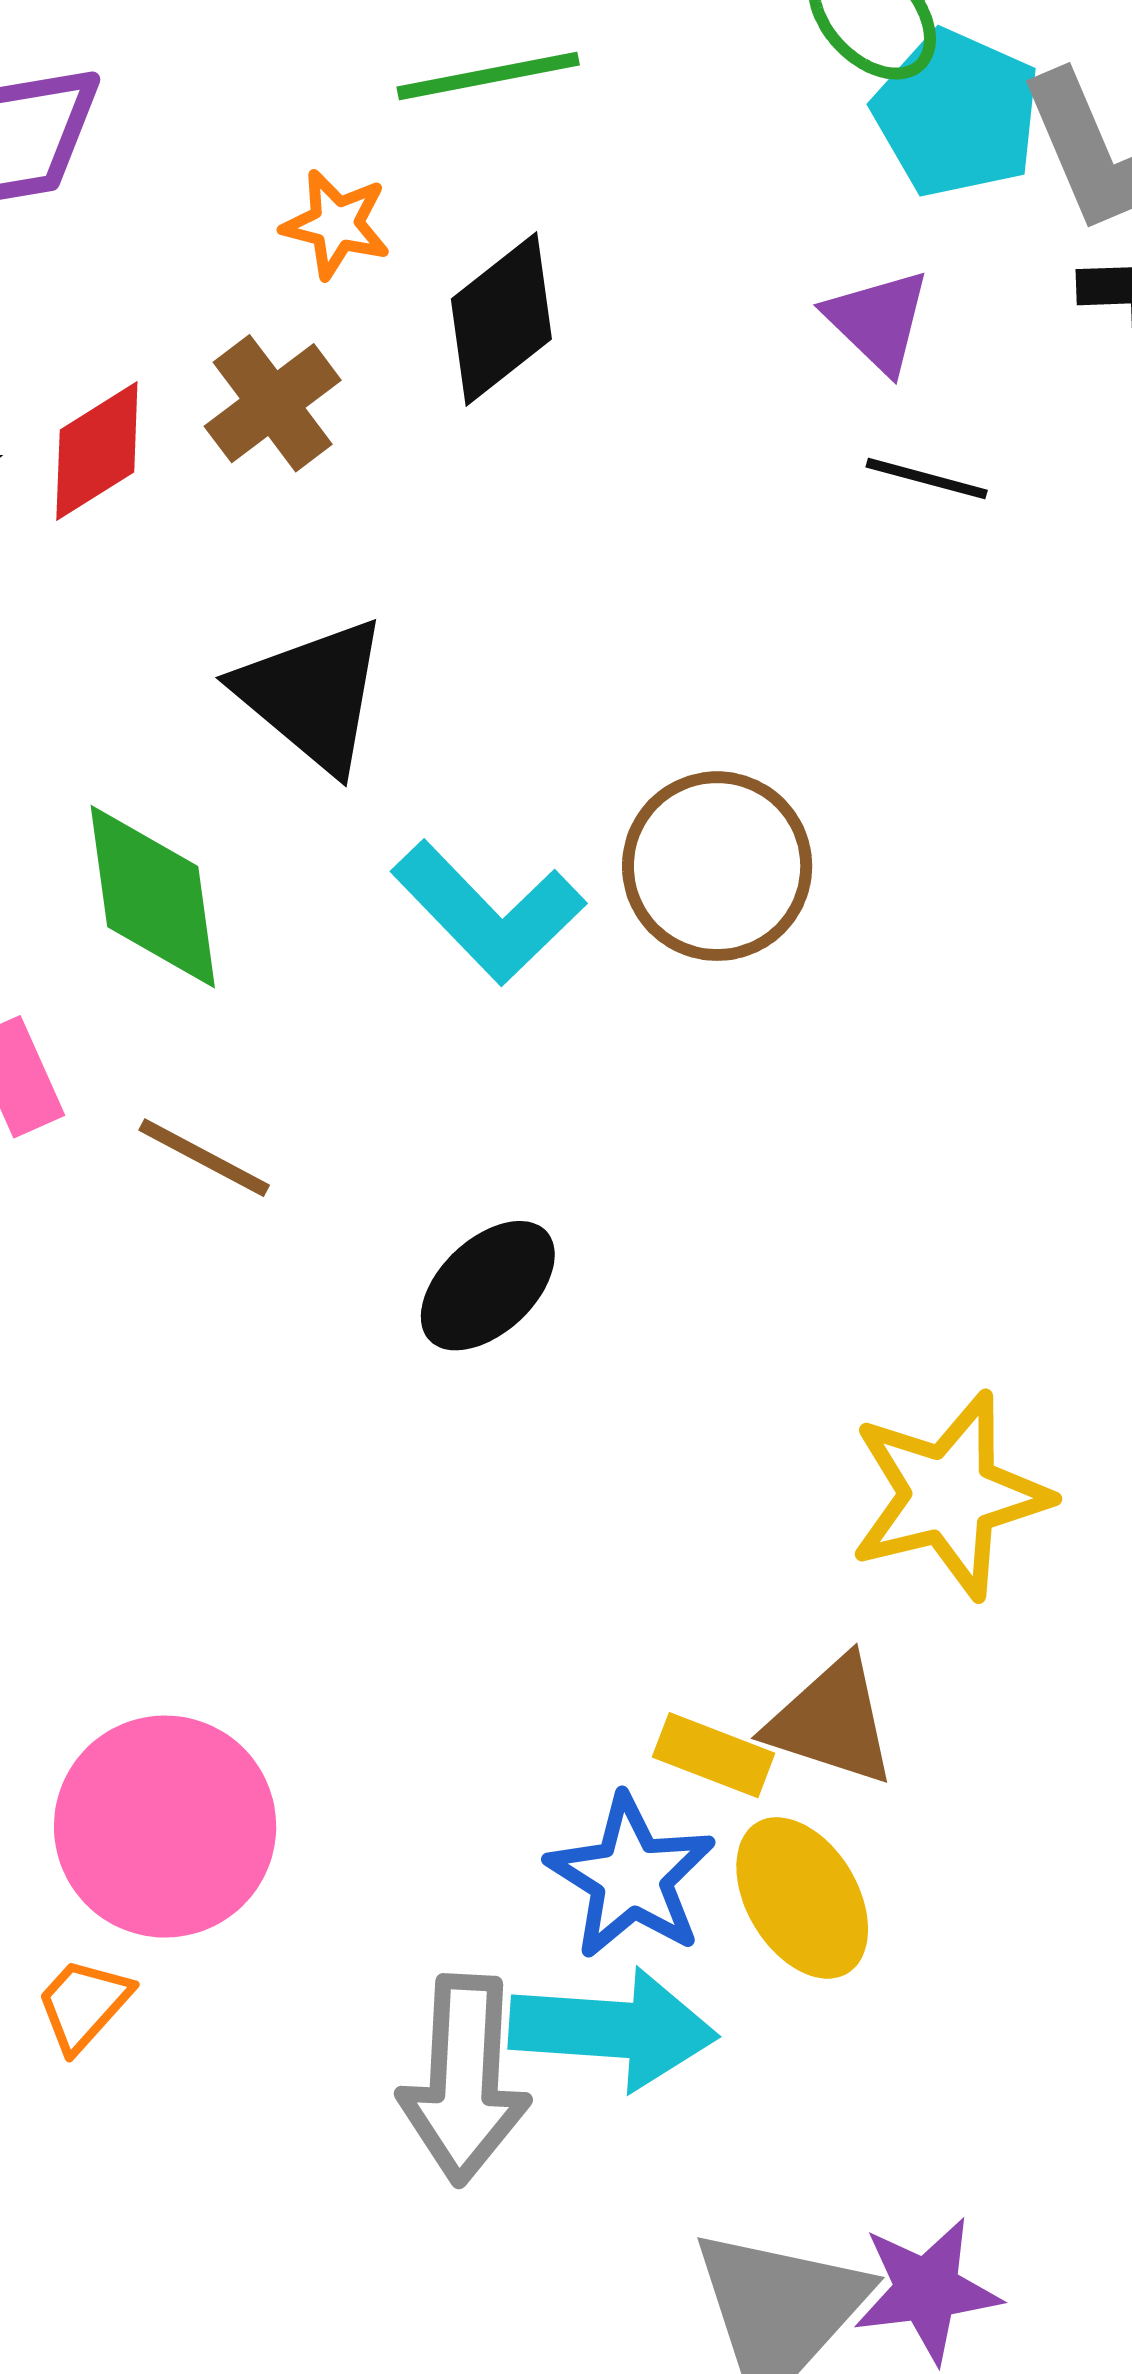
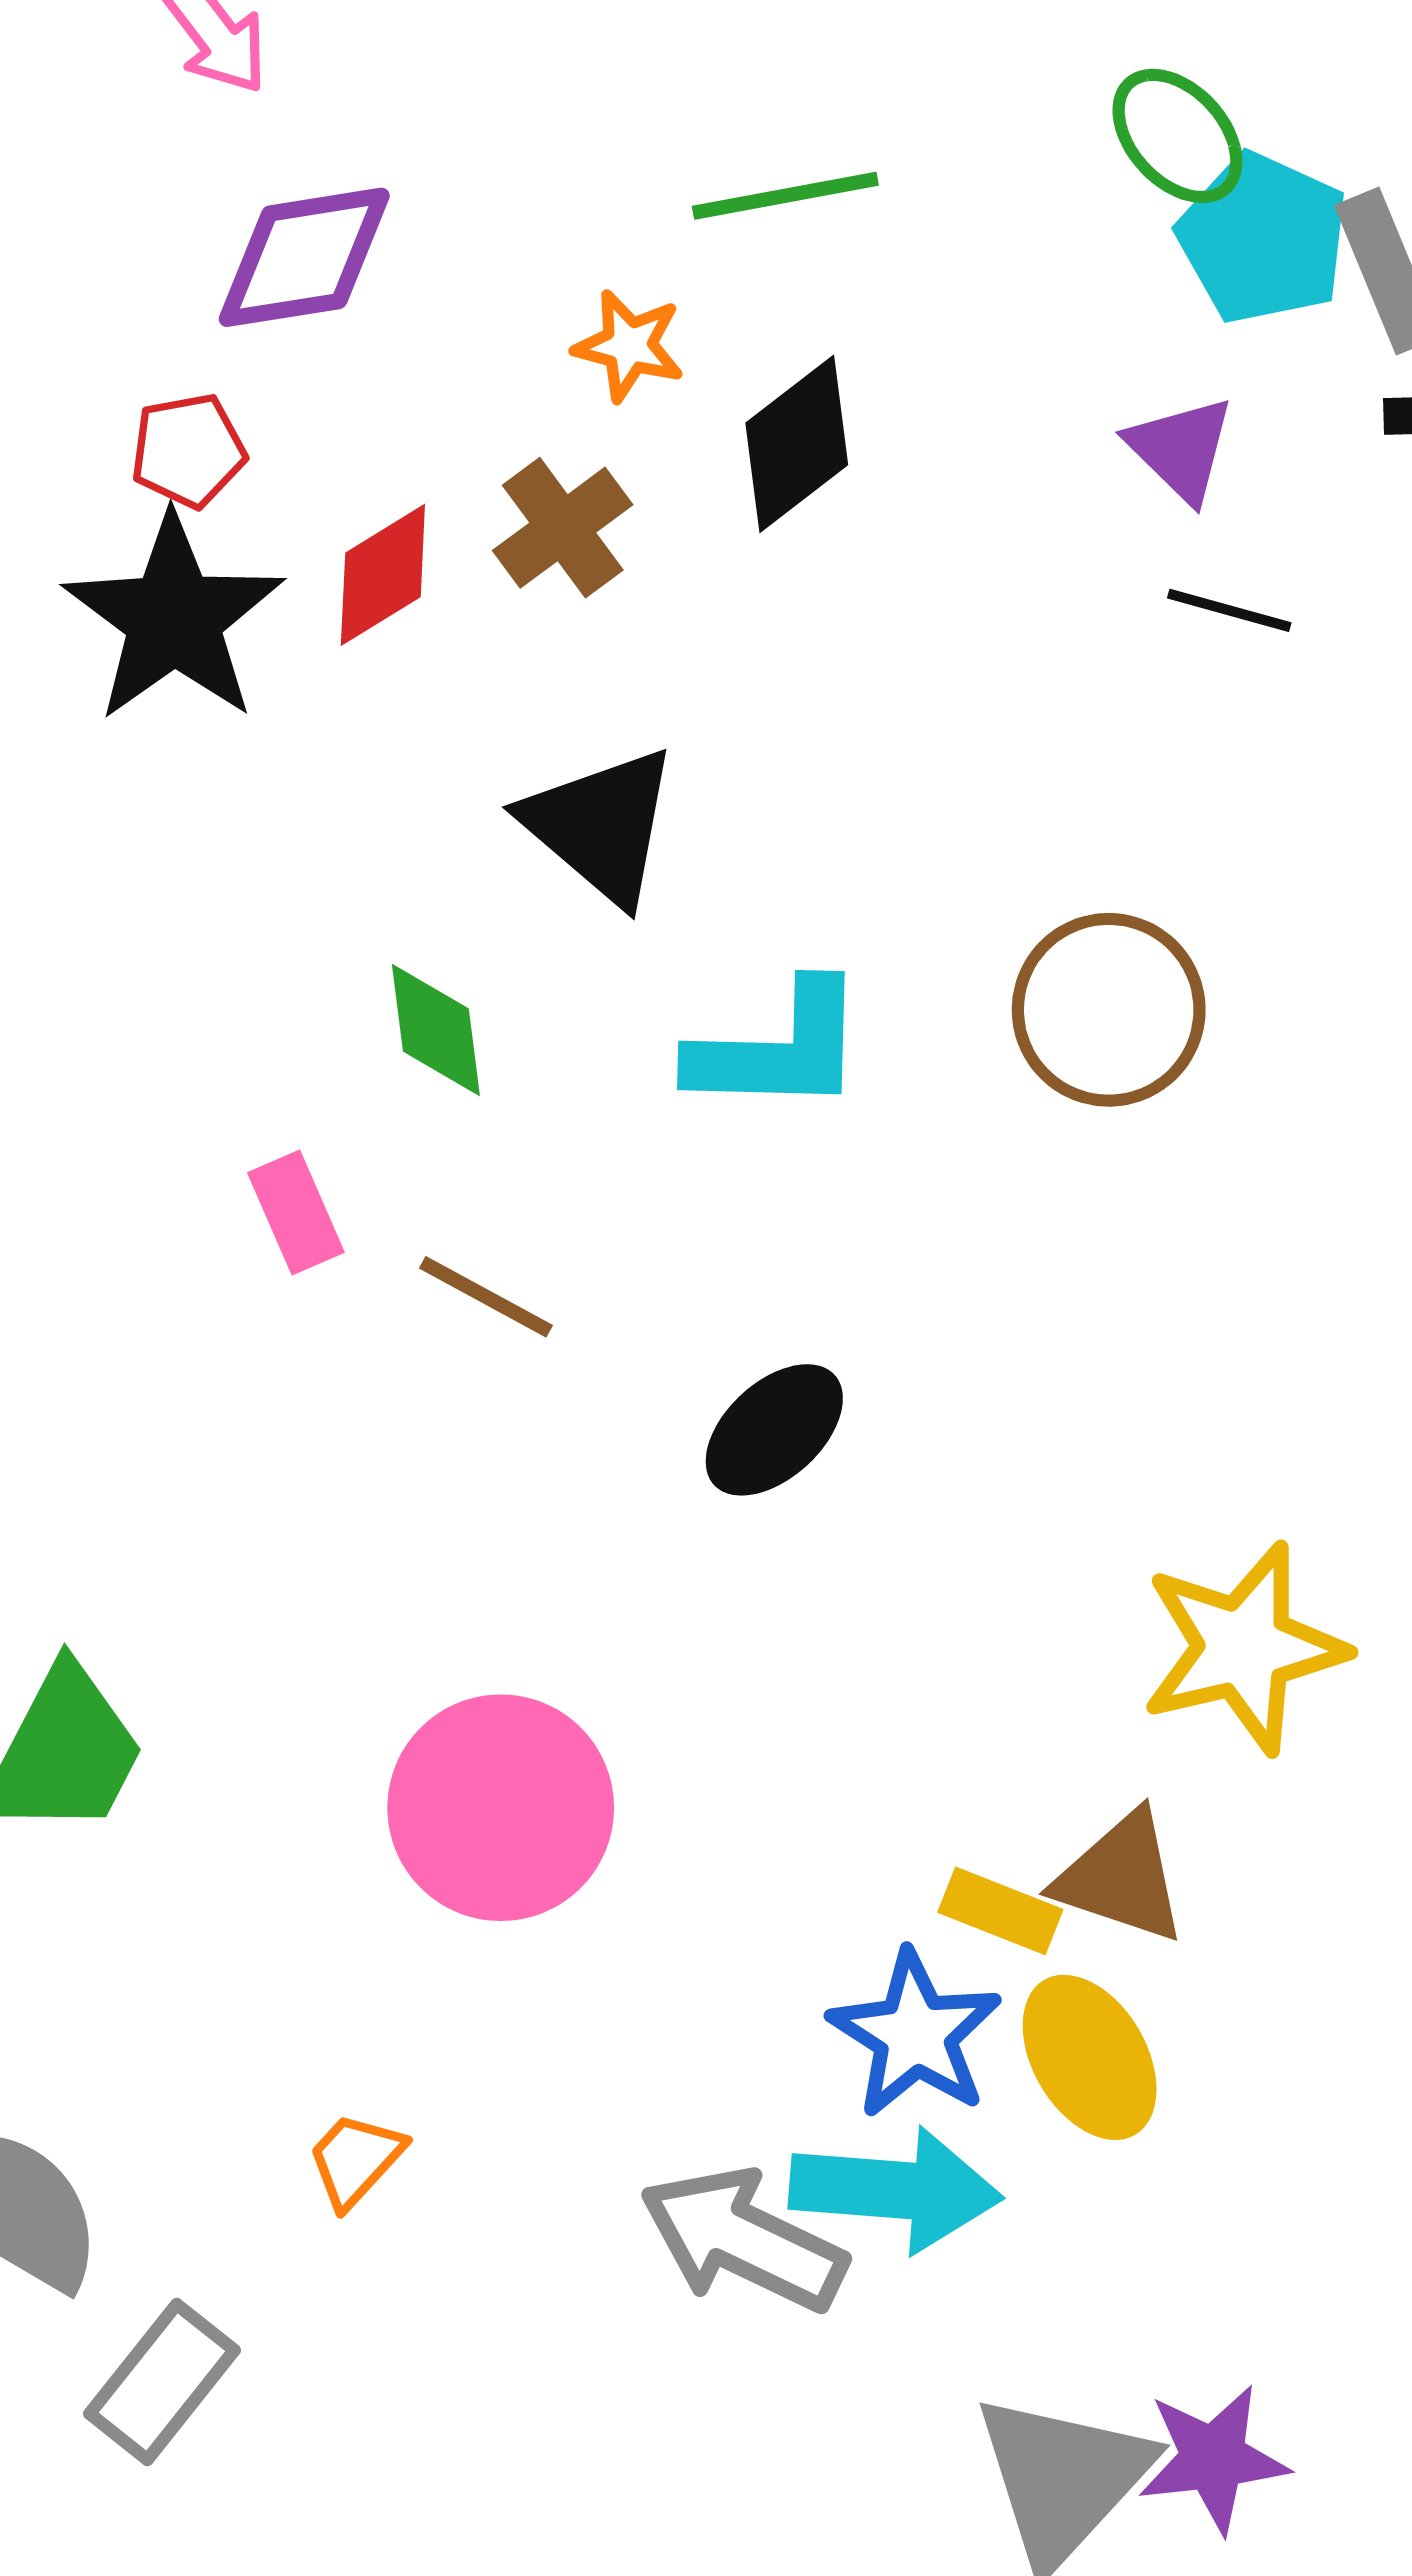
brown circle: (717, 866) -> (1109, 1010), moved
green diamond: (153, 897) -> (436, 1030), size x0.7
cyan L-shape: (488, 912) -> (778, 1049), turned -45
pink circle: (165, 1827) -> (501, 1808), moved
gray arrow: (464, 2080) -> (743, 2240), turned 112

